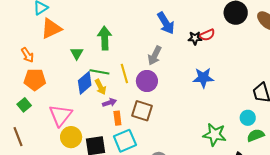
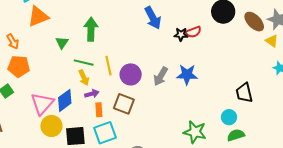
gray arrow: (155, 55) -> (161, 76), moved
blue diamond: (85, 83) -> (65, 100), moved

